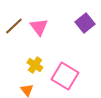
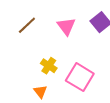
pink triangle: (39, 27) -> (66, 26), moved

